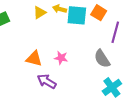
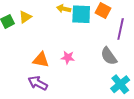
yellow triangle: (40, 12) -> (25, 17), moved
purple arrow: (47, 81) -> (38, 83), moved

